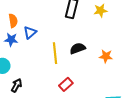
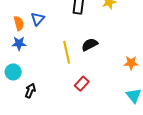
blue triangle: (30, 32) -> (38, 19), moved
orange star: (106, 56) -> (131, 63), moved

